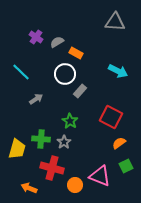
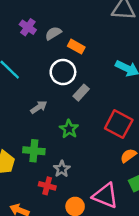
gray arrow: (36, 99) -> (39, 107), moved
gray star: (64, 142) -> (62, 169), moved
red cross: (52, 168) -> (47, 186), size x0.6

